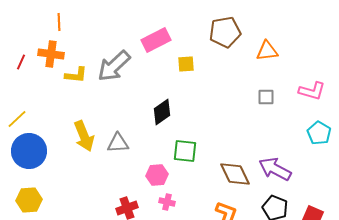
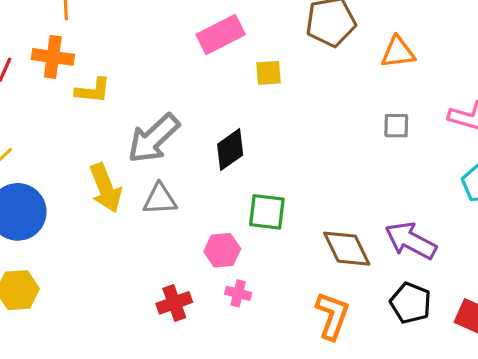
gray arrow: (114, 66) -> (153, 138), moved

